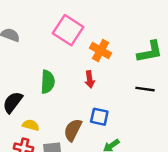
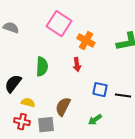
black line: (145, 89) -> (123, 96), moved
blue square: (99, 117) -> (100, 90), moved

